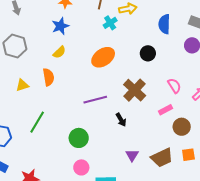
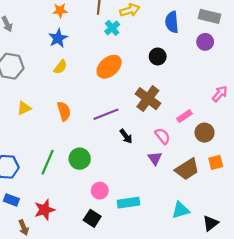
orange semicircle: (48, 77) -> (64, 111), moved
pink semicircle: (174, 86) -> (163, 136), moved
black arrow: (121, 120) -> (126, 136), moved
green line: (37, 122) -> (48, 162), moved
green circle: (79, 138) -> (80, 159), moved
purple triangle: (132, 155) -> (155, 158), moved

